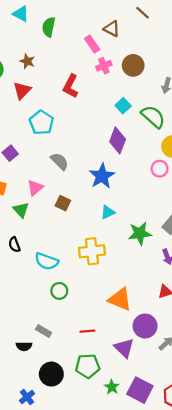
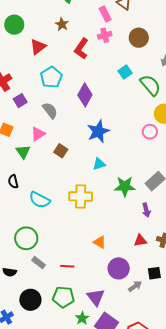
brown star: (27, 61) -> (62, 24), moved
pink cross: (104, 66) -> (105, 35), moved
purple diamond: (118, 140) -> (85, 95), moved
gray semicircle: (60, 161) -> (50, 110), moved
green circle: (59, 291) -> (26, 238), moved, size x1.5
orange triangle: (120, 299) -> (100, 242), size x0.6
gray rectangle: (44, 331) -> (39, 263), moved
purple triangle: (124, 348) -> (96, 297), moved

